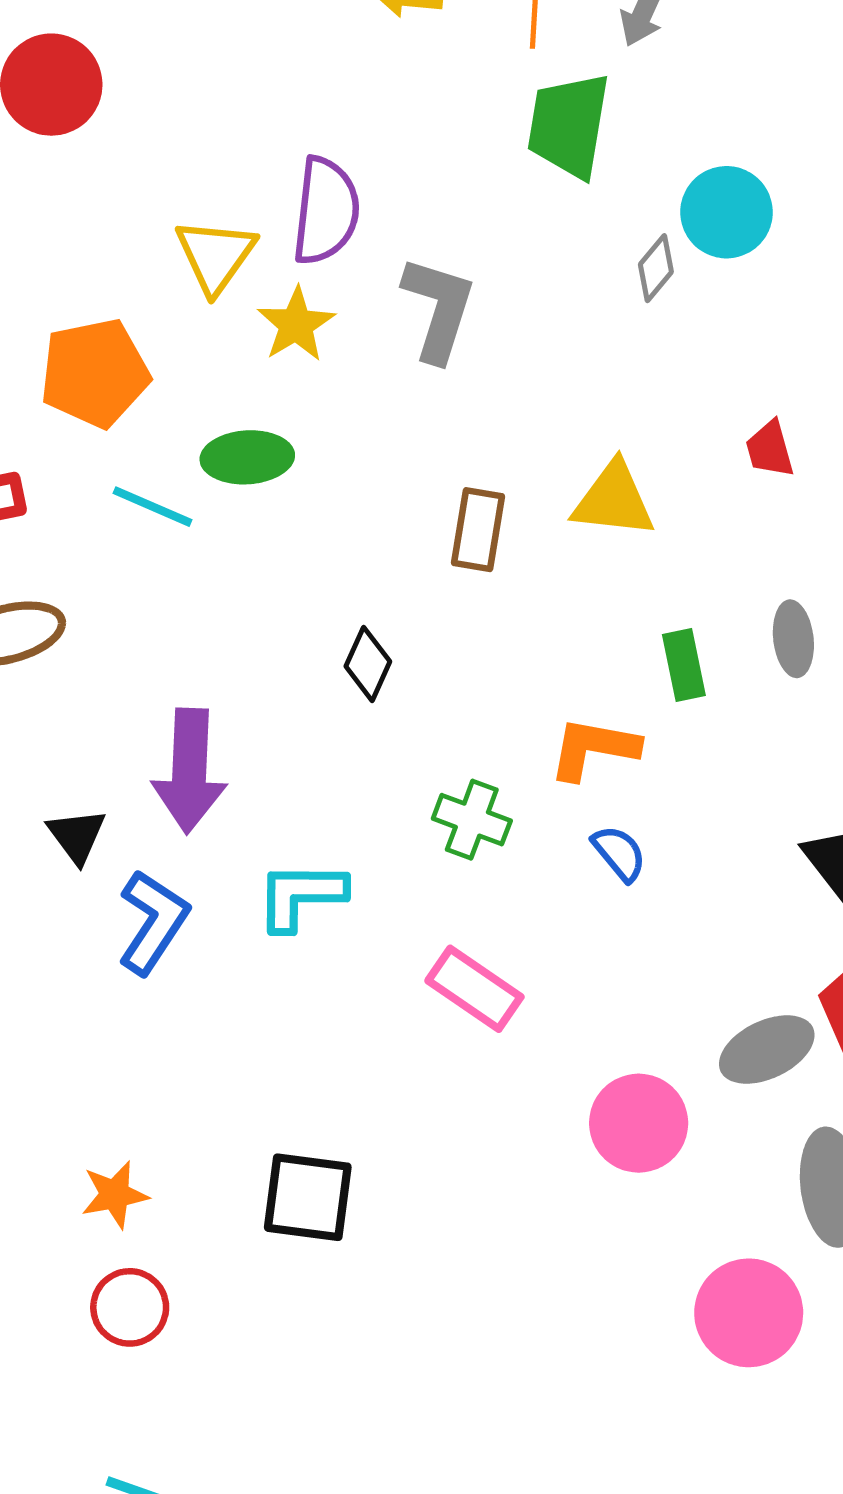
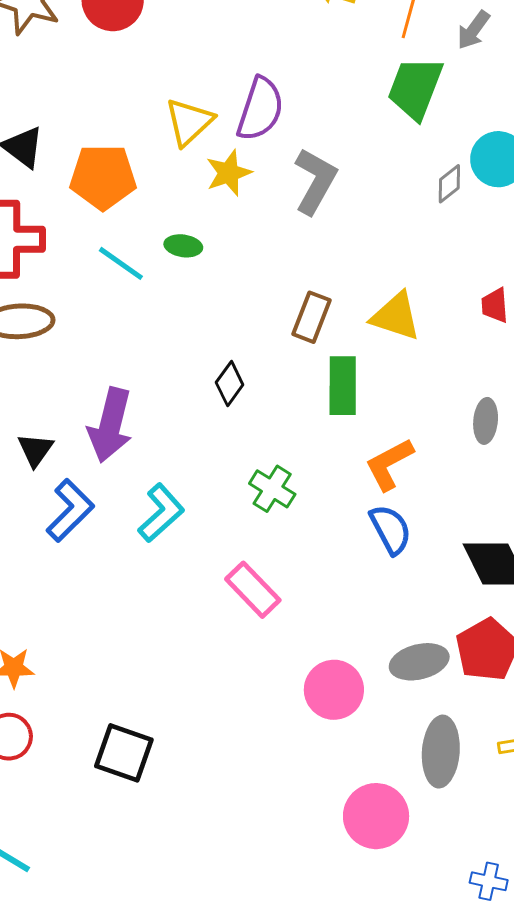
green ellipse: (247, 457) -> (183, 246), size x0.7
green rectangle: (684, 665) -> (343, 386), moved, size x1.4
orange L-shape: (594, 749) -> (389, 464), moved, turned -50
blue semicircle: (619, 853) -> (391, 529), moved, size x1.4
cyan L-shape: (301, 896) -> (161, 513), turned 126
black square: (308, 1197) -> (124, 753), moved

